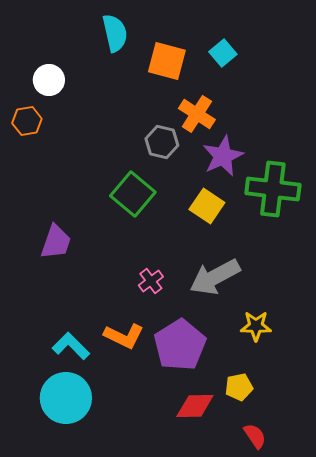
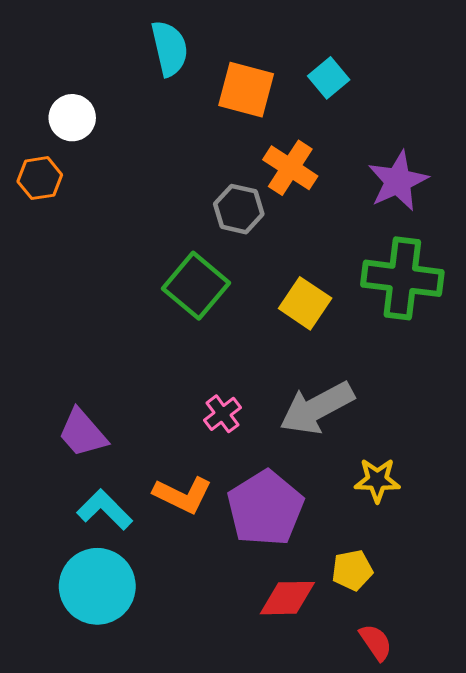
purple star: (223, 156) -> (398, 181), moved
purple trapezoid: (56, 242) -> (83, 433), moved, turned 120

